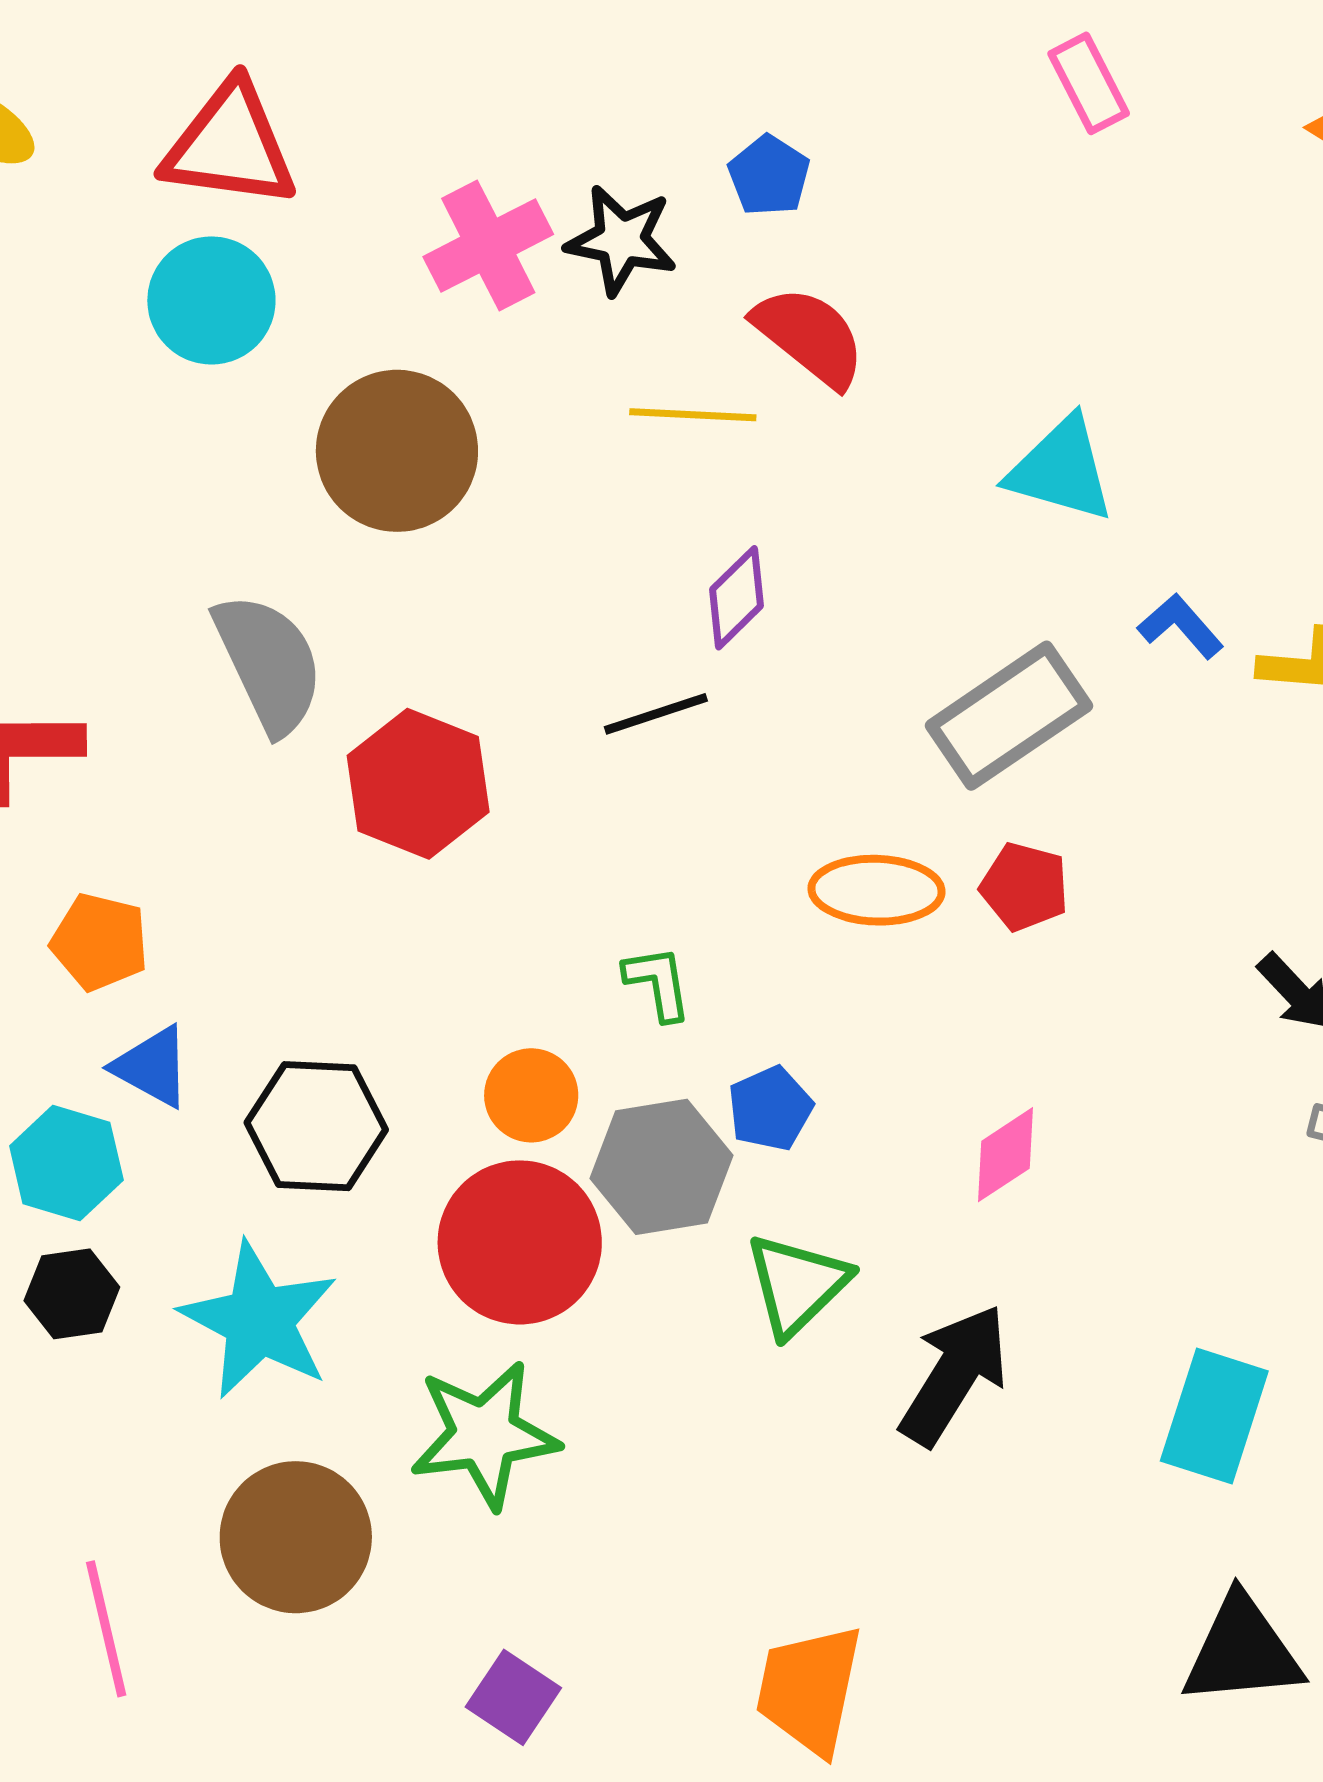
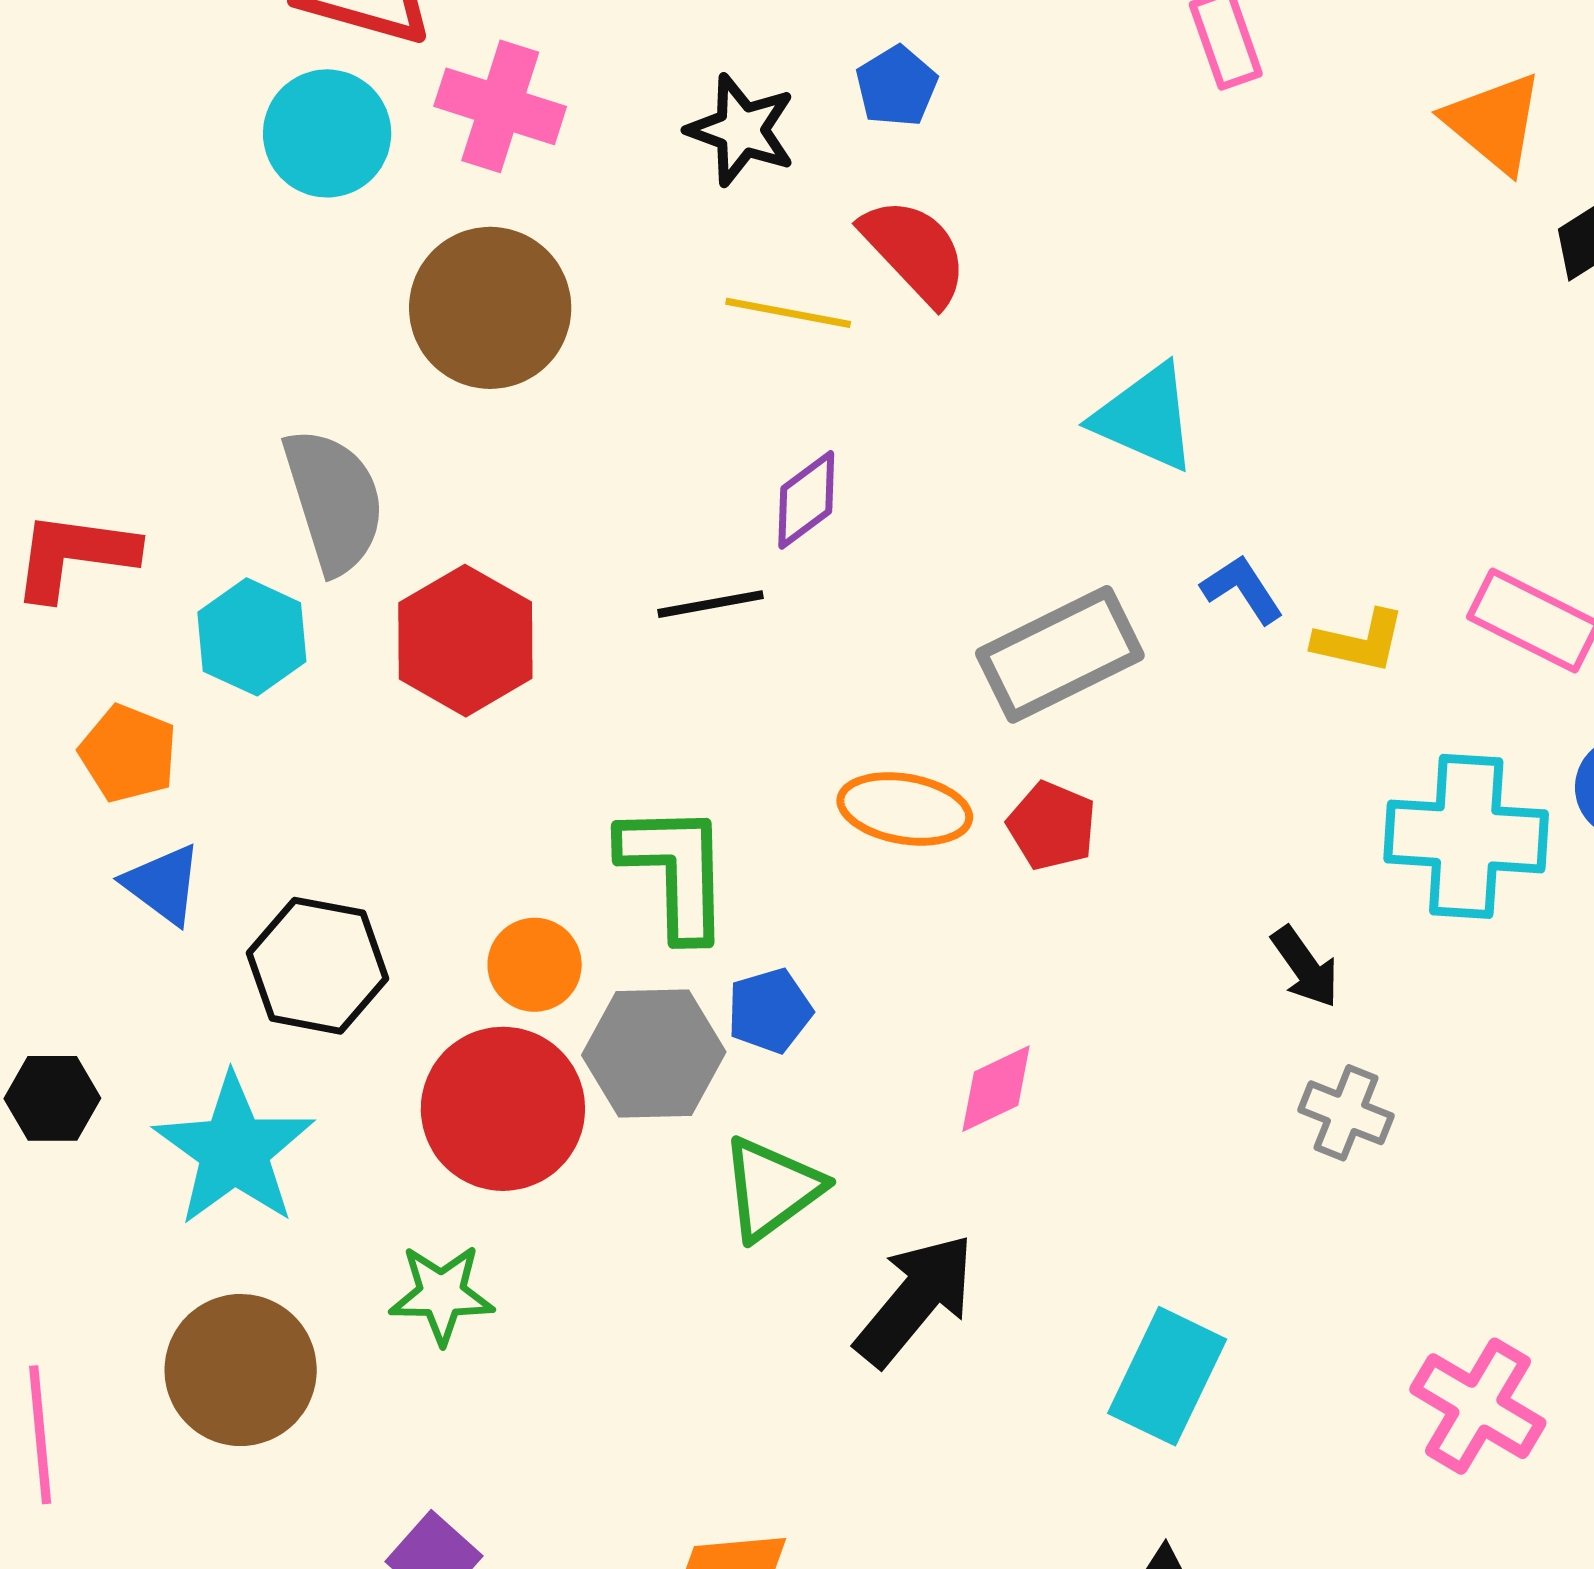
pink cross: (488, 246) -> (500, 106), moved, turned 37
green L-shape: (658, 983) -> (675, 871), size x1.8
cyan hexagon: (66, 1163) -> (252, 637), moved
green star: (484, 1435) -> (442, 1294), size x0.7

